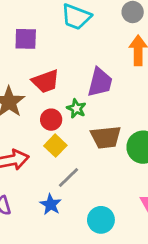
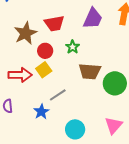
purple trapezoid: (100, 82) -> (93, 18), moved
red circle: (51, 120) -> (45, 51), moved
yellow square: (55, 146) -> (44, 70), moved

